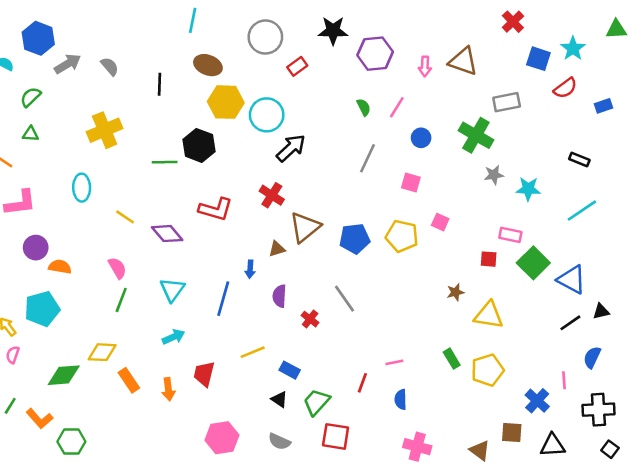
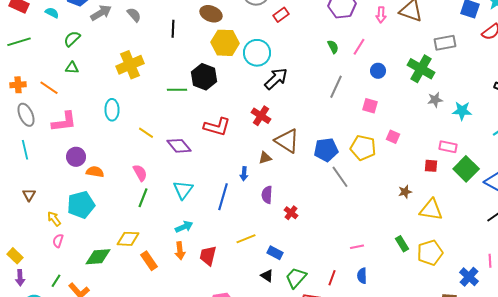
brown triangle: (305, 227) -> (287, 141), turned -48
gray line: (344, 299) -> (340, 177), moved
red line: (362, 383) -> (332, 278), moved
orange arrow: (168, 389) -> (180, 251), moved

